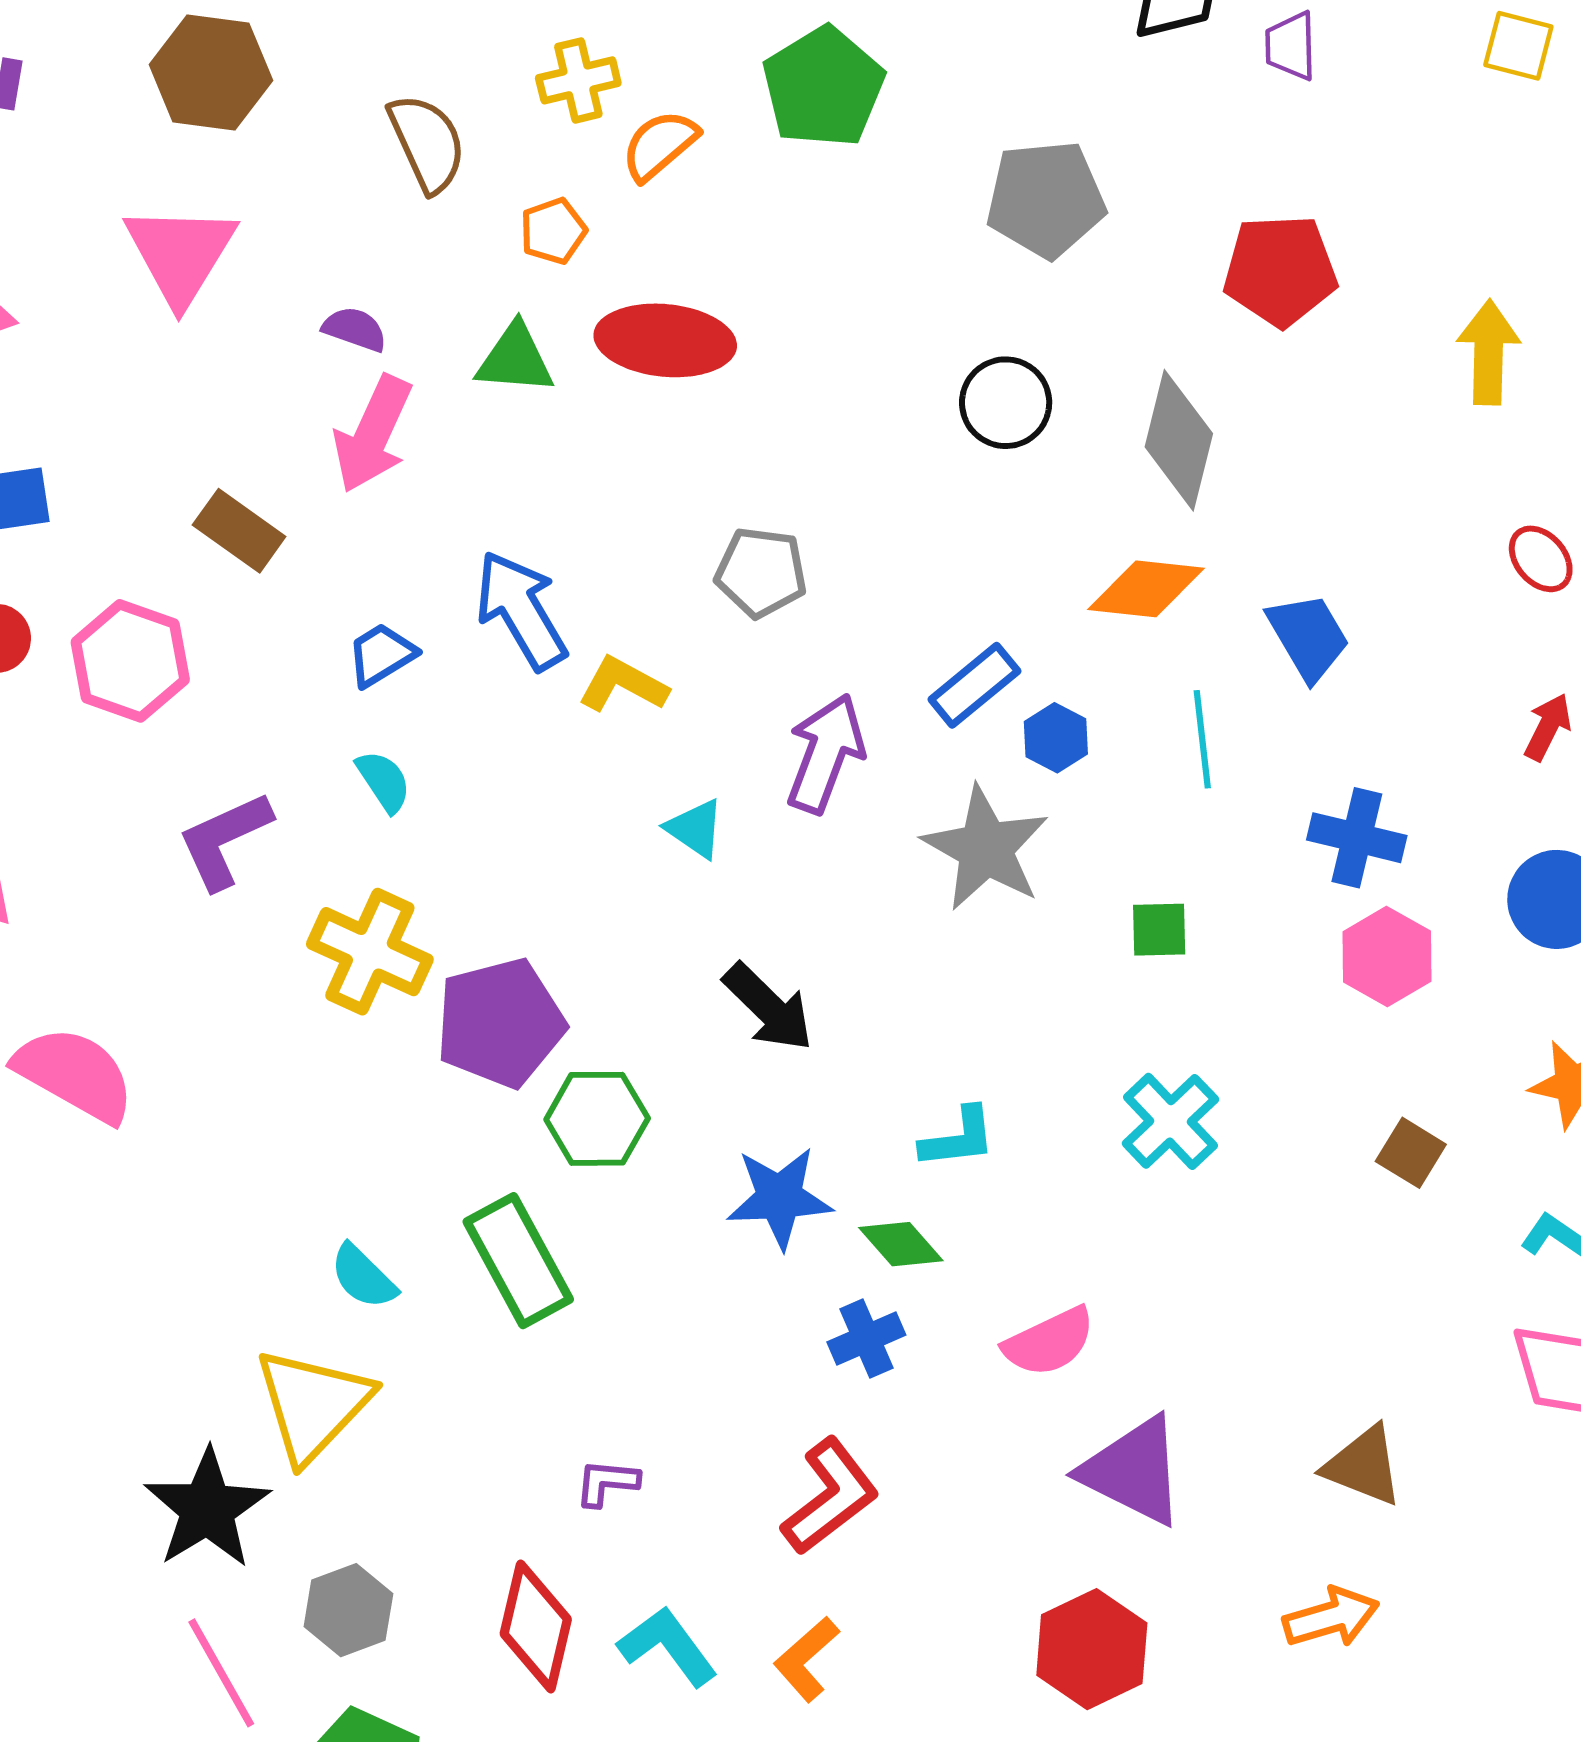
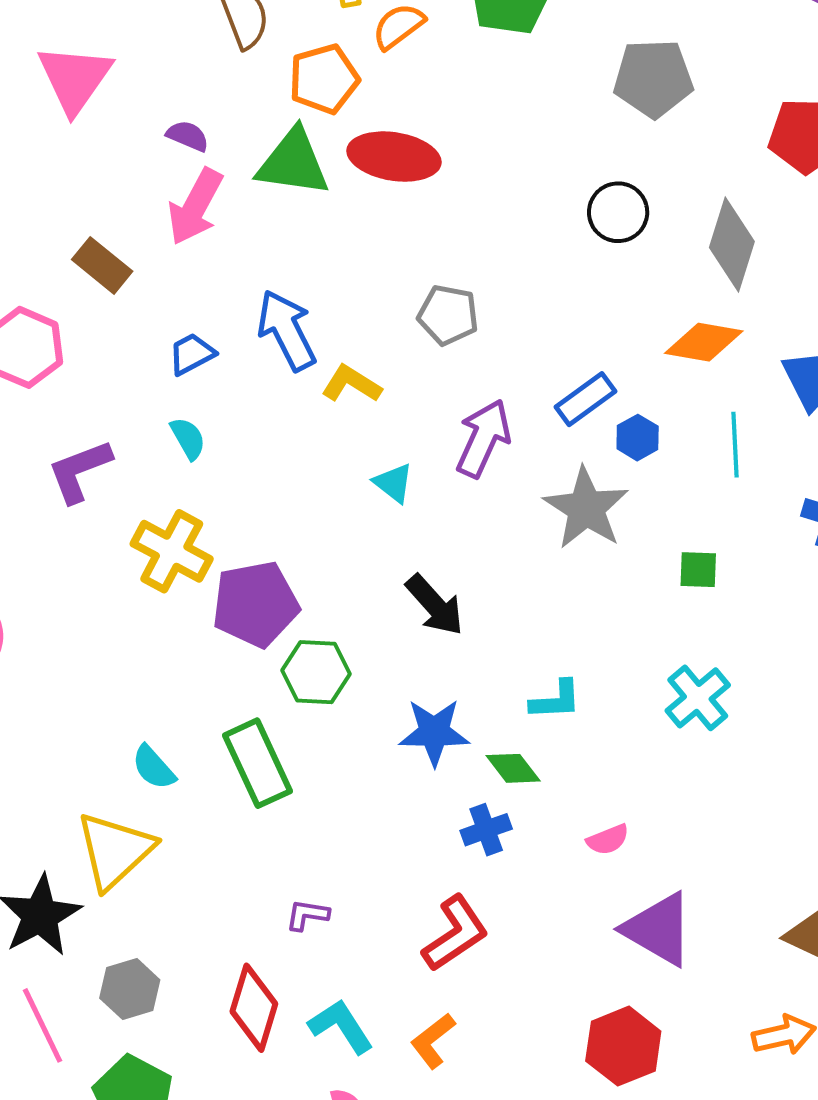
orange pentagon: (553, 231) -> (324, 79), size x1.6
green triangle: (515, 359) -> (293, 163), size x1.4
pink semicircle: (1049, 1342) -> (608, 840), size x0.7

